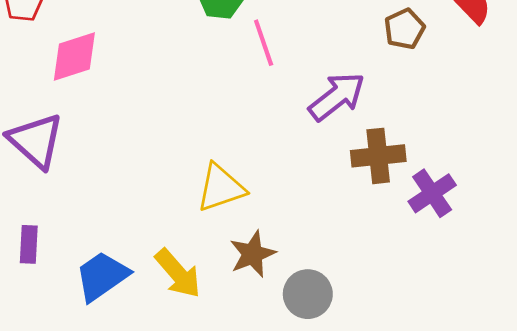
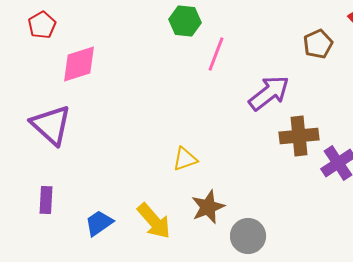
pink line: (264, 43) -> (216, 54), turned 40
yellow triangle: (221, 188) -> (185, 159), size x0.7
blue trapezoid: (102, 276) -> (99, 223), size x0.7

